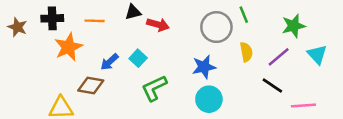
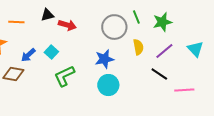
green star: (294, 26) -> (162, 22), moved

